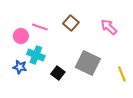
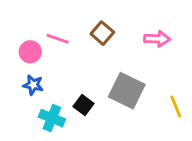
pink arrow: (109, 27) -> (157, 39), turned 138
cyan cross: (36, 55) -> (52, 118), moved
blue star: (20, 67) -> (33, 85), moved

